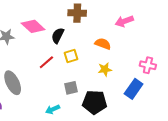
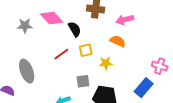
pink arrow: (124, 21) -> (125, 20), moved
black semicircle: (58, 36) -> (75, 29), turned 119
yellow star: (105, 69) -> (106, 63), moved

